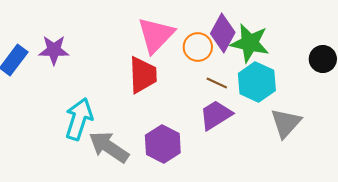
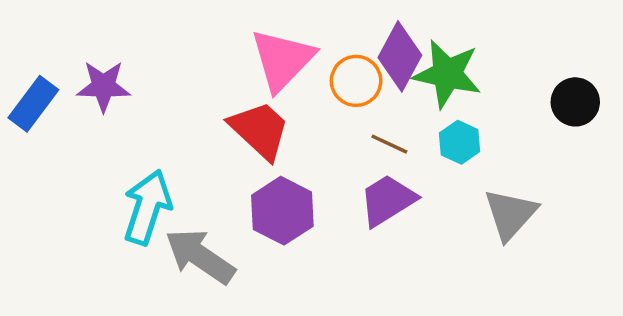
red trapezoid: (143, 75) -> (260, 130), turned -45
cyan hexagon: (257, 82) -> (460, 142), size x0.6
purple hexagon: (163, 144) -> (282, 211), moved

